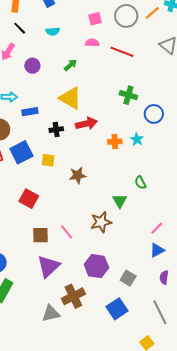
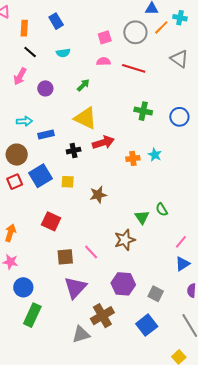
blue circle: (154, 114) -> (179, 117), moved
green semicircle: (140, 183) -> (162, 209), moved

